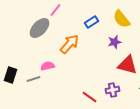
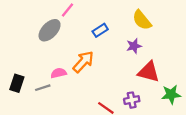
blue rectangle: (91, 22) -> (100, 30), moved
orange arrow: (69, 44) -> (83, 62), moved

